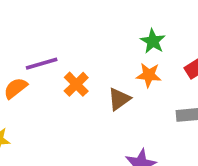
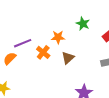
orange star: (149, 75) -> (58, 37), moved

